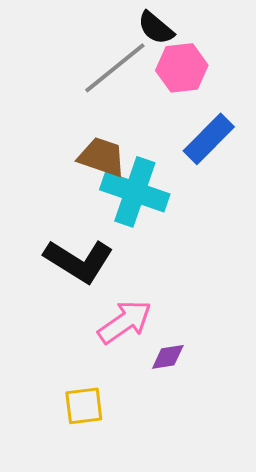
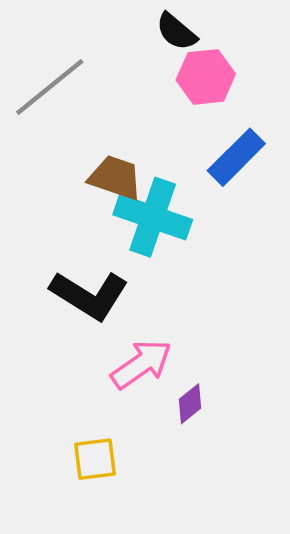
gray line: (115, 68) -> (50, 87), moved
purple diamond: (168, 357) -> (190, 404), turned -30

